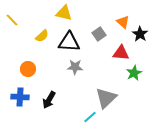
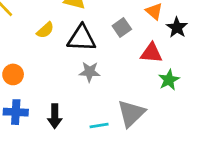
orange circle: (28, 69) -> (13, 74), moved
black arrow: (49, 100) -> (55, 116), turned -30
cyan line: (90, 117) -> (99, 126), moved, turned 32

